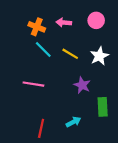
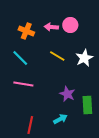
pink circle: (96, 20) -> (70, 25), moved
cyan line: (43, 50) -> (20, 58), moved
purple star: (82, 85) -> (67, 94), moved

